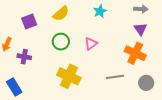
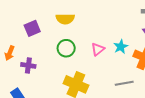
cyan star: (100, 11) -> (121, 47), moved
yellow semicircle: (61, 14) -> (65, 19), turned 42

